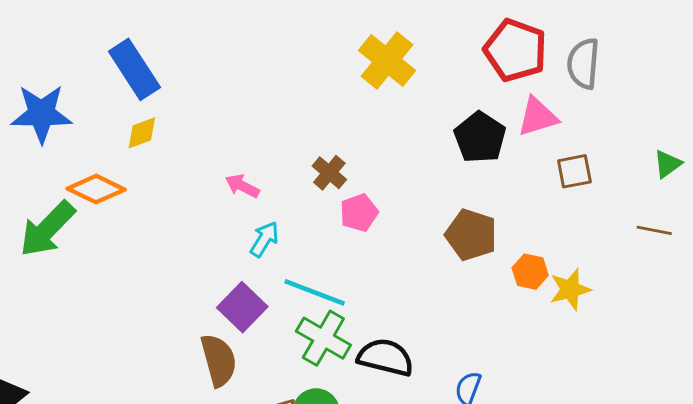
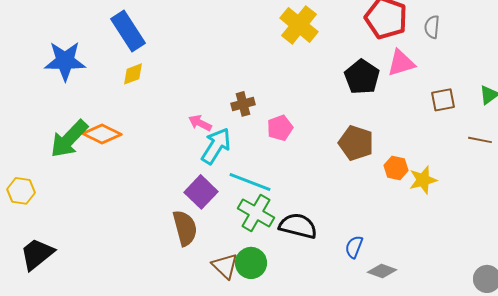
gray semicircle: (583, 63) -> (432, 27), size x0.7
brown square: (574, 171) -> (443, 100), moved
brown cross: (329, 173) -> (243, 104), moved, turned 35
pink arrow: (242, 186) -> (200, 123), moved
orange diamond: (96, 189) -> (102, 134), moved
cyan arrow: (264, 239) -> (216, 146), size x1.5

